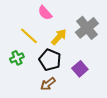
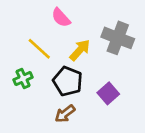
gray cross: (87, 28) -> (118, 38), turned -30

